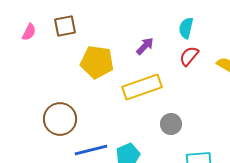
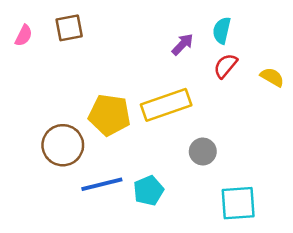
purple arrow: (145, 46) -> (183, 44), moved
yellow pentagon: (97, 62) -> (109, 115), moved

